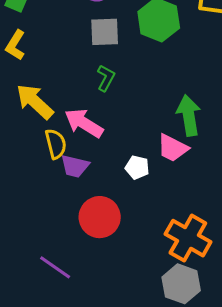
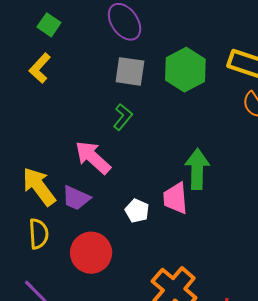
yellow arrow: (35, 102) -> (39, 187), moved
yellow semicircle: (56, 144) -> (39, 234), moved
pink trapezoid: (173, 148) -> (175, 198), turned 48

